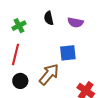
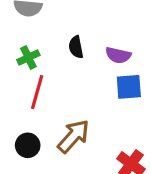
blue square: (68, 53) -> (129, 87), moved
red line: (16, 54) -> (37, 92), moved

